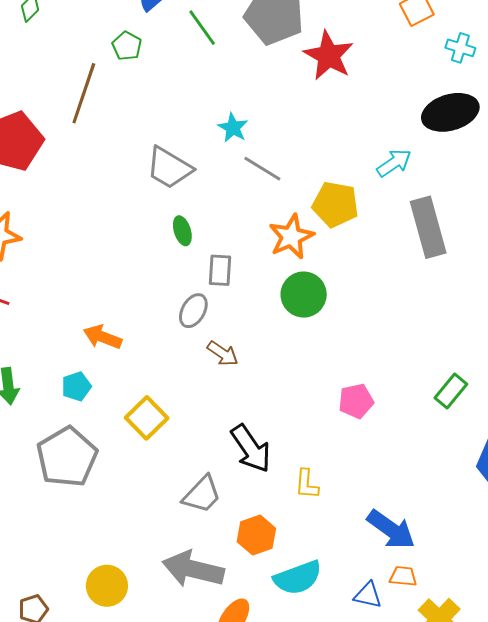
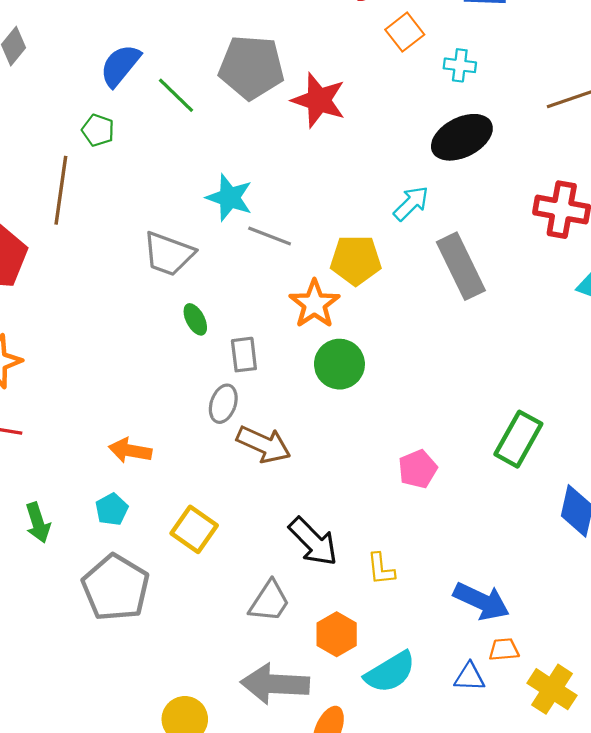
cyan star: (233, 128) -> (229, 198), size x1.4
brown arrow: (223, 354) -> (264, 444), size x1.5
green rectangle: (451, 391) -> (518, 439), size x1.4

